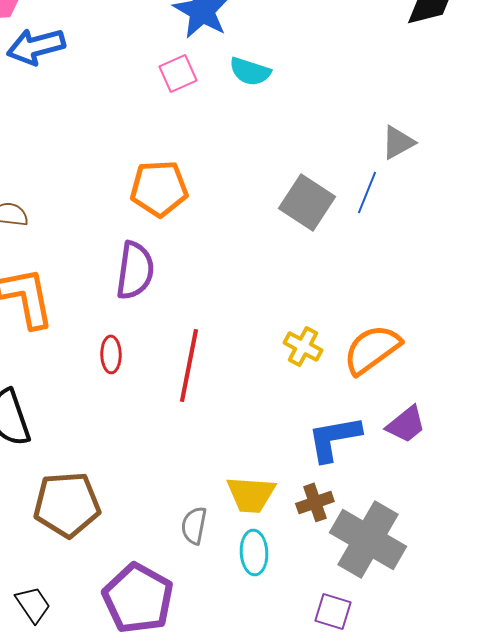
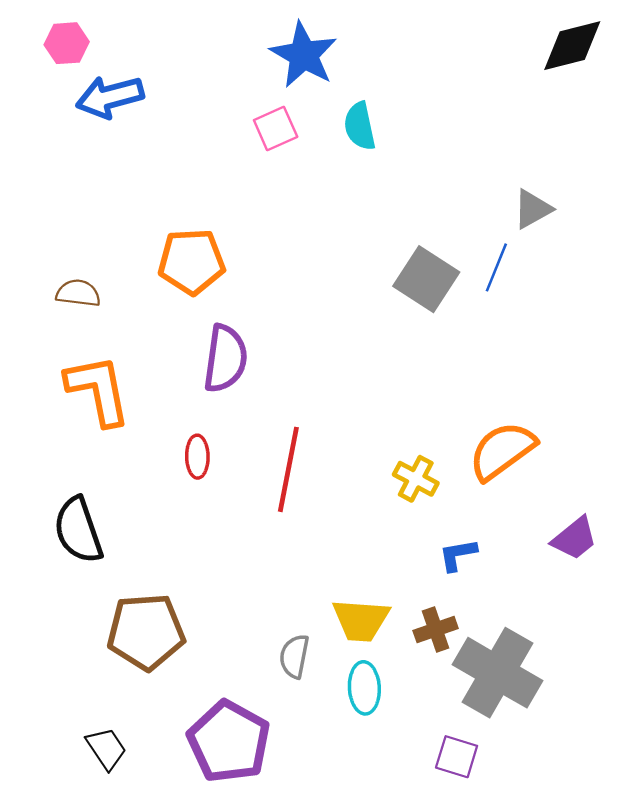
cyan semicircle: (250, 71) -> (360, 126), turned 60
orange pentagon: (159, 188) -> (192, 262), moved
yellow cross: (303, 346) -> (416, 479), moved
purple trapezoid: (406, 424) -> (575, 538), moved
blue L-shape: (334, 438) -> (458, 555), size x0.6

